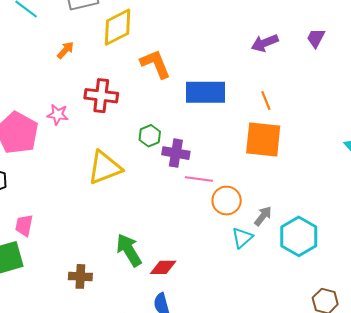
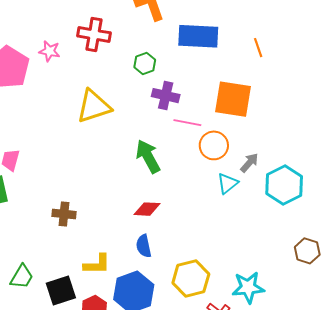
green hexagon: (150, 136) -> (145, 64), moved
orange square: (263, 139) -> (233, 99), moved
green arrow: (129, 250) -> (148, 156), moved

